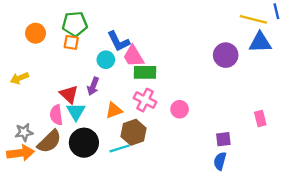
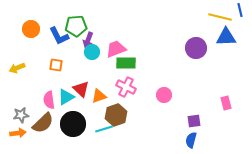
green pentagon: (75, 24) -> (76, 26), moved
blue L-shape: (118, 41) -> (59, 36), moved
orange square: (71, 42) -> (56, 65), moved
pink trapezoid: (133, 56) -> (116, 49), turned 100
purple arrow: (93, 86) -> (88, 40), moved
red triangle: (69, 94) -> (81, 89), moved
pink circle: (180, 109) -> (164, 95), moved
cyan triangle: (76, 112) -> (66, 97), turned 30
orange arrow: (21, 153) -> (18, 133), size x0.7

